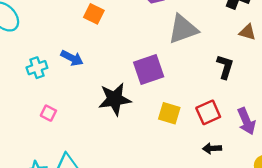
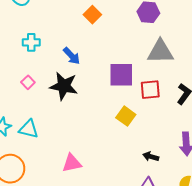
blue arrow: (72, 58) -> (72, 56), moved
black star: (115, 99) -> (64, 86), moved
red square: (208, 112) -> (150, 90), moved

